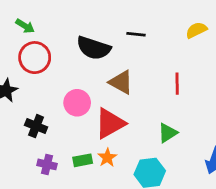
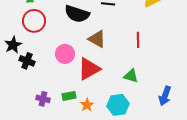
black cross: (36, 126) -> (27, 61), moved
green triangle: (168, 133) -> (131, 76), turned 49
orange star: (107, 158) -> (87, 105), moved

